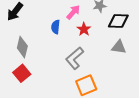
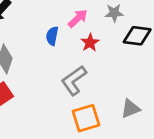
gray triangle: (119, 47) -> (130, 109), moved, turned -35

